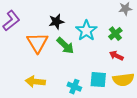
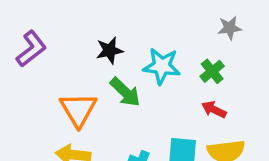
cyan star: (86, 31) -> (162, 66), turned -30
orange triangle: (37, 43) -> (78, 110), moved

